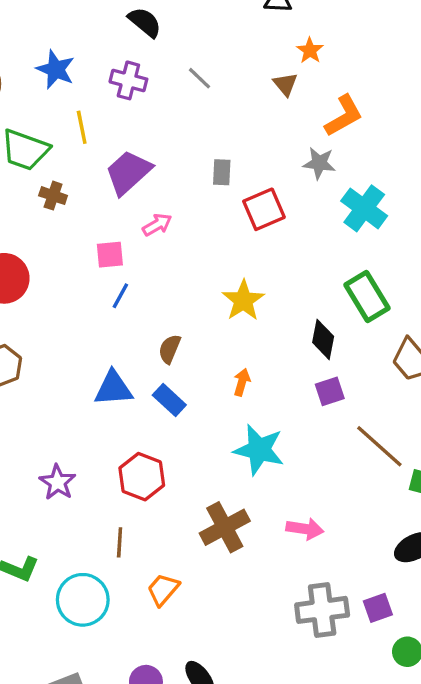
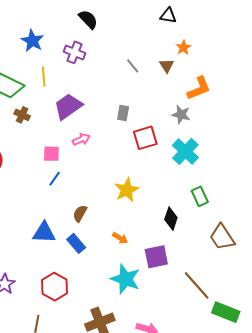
gray line: (200, 78) -> (133, 66), moved
cyan cross: (364, 208) -> (185, 151), moved
green rectangle: (367, 296) -> (200, 196), size x0.7
orange arrow: (242, 382) -> (120, 238), turned 98
purple square: (330, 391) -> (156, 257), moved, size x1.4

